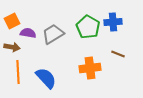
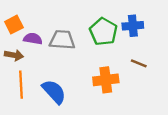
gray trapezoid: (53, 34) -> (62, 40), turned 35

